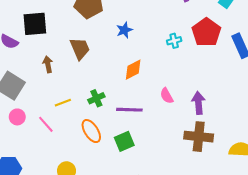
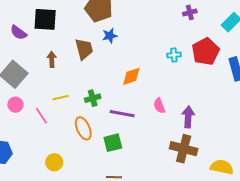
blue star: (124, 30) -> (110, 36), moved

